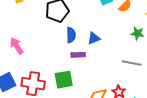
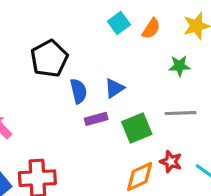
green square: (64, 80) -> (137, 128), moved

